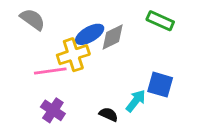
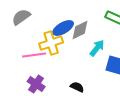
gray semicircle: (33, 19) -> (21, 17), turned -72
cyan arrow: (136, 101) -> (97, 48), moved

